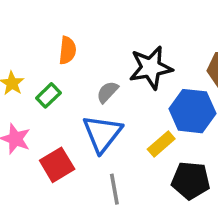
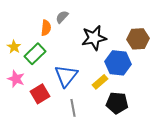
gray semicircle: (107, 92) -> (62, 17), moved
green rectangle: (48, 95) -> (35, 54), size x1.5

